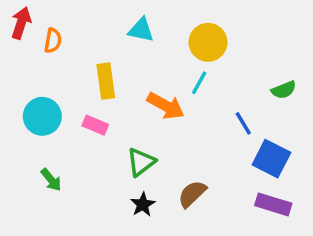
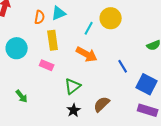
cyan triangle: (141, 30) -> (59, 13), moved, turned -35
orange semicircle: (53, 41) -> (40, 17), moved
cyan line: (199, 83) -> (89, 28), moved
cyan circle: (42, 116) -> (17, 48), moved
blue line: (243, 123) -> (123, 66), moved

